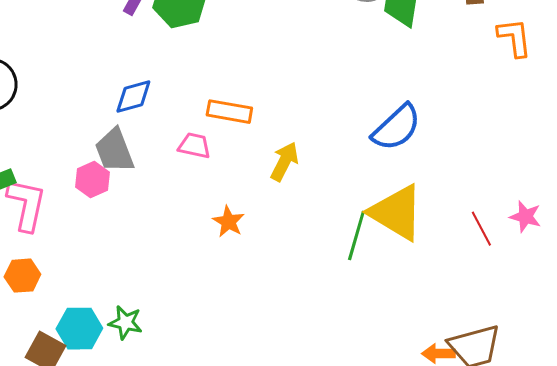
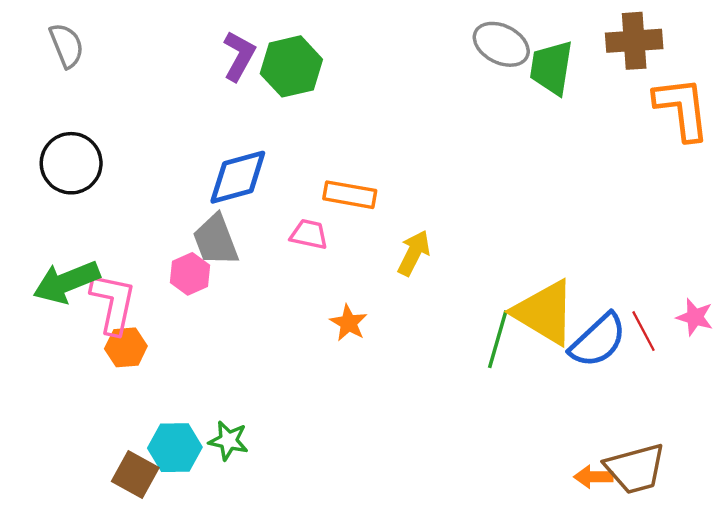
orange L-shape: (514, 38) -> (682, 108), size x1.4
blue diamond: (133, 97) -> (238, 177), size x1.4
blue semicircle: (396, 128) -> (598, 340), moved
orange hexagon: (22, 276) -> (126, 347), moved

